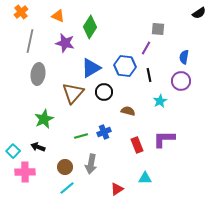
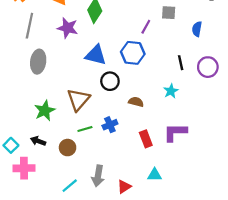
purple line: (146, 48) -> (146, 27), moved
blue semicircle: (184, 57) -> (197, 29), moved
blue triangle: (91, 68) -> (96, 55), turned 45
black line: (149, 75) -> (181, 63), moved
purple circle: (181, 81) -> (208, 67), moved
brown triangle: (73, 93) -> (78, 100), moved
gray arrow: (91, 164) -> (98, 176), moved
brown circle: (65, 167) -> (68, 148), moved

